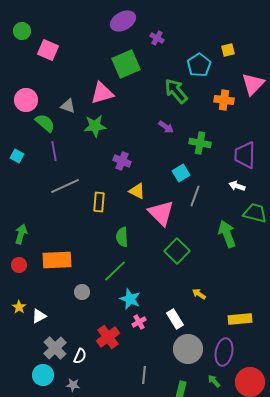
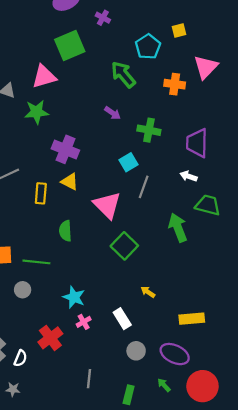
purple cross: (122, 161) -> (65, 149), size x1.4
yellow triangle: (137, 191) -> (70, 182), moved
green line: (115, 271) -> (36, 262), moved, turned 50
gray circle: (188, 349) -> (136, 351), size x0.6
purple ellipse: (224, 352) -> (175, 354), turned -76

